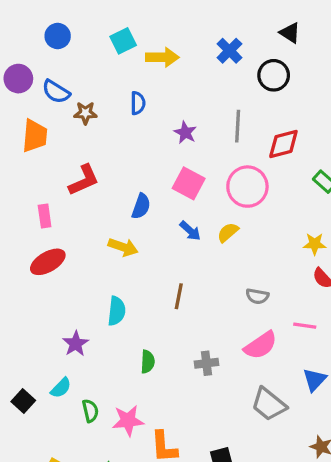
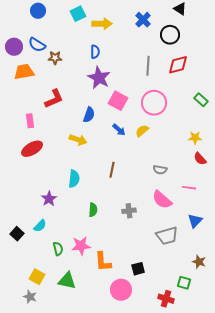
purple circle: (18, 79) -> (14, 47), moved
blue semicircle: (138, 103) -> (95, 52), moved
purple star: (185, 133) -> (99, 78), moved, size x1.6
orange trapezoid: (35, 136) -> (24, 72), turned -105
red diamond: (283, 144) -> (178, 65), moved
pink semicircle: (261, 345) -> (162, 200), turned 75
gray trapezoid: (269, 404) -> (167, 236), turned -55
green semicircle: (90, 411) -> (58, 249), moved

